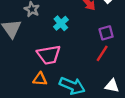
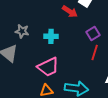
cyan cross: (61, 23) -> (51, 36), turned -32

